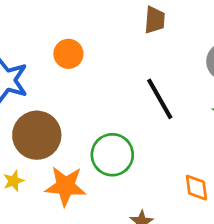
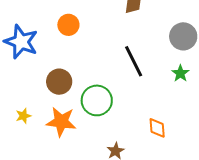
brown circle: (37, 135) -> (59, 82), moved, size x0.7

